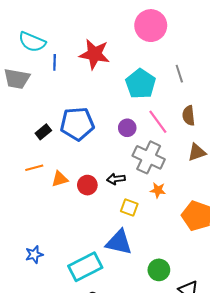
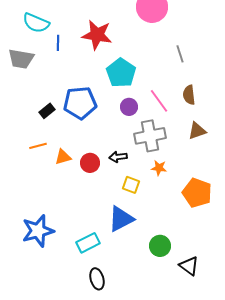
cyan pentagon: (140, 84) -> (121, 73), moved
gray cross: (149, 157) -> (150, 136), turned -36
blue triangle: (119, 242) -> (121, 219), turned -40
blue star: (34, 255) -> (38, 231), size x1.8
cyan rectangle: (85, 267) -> (88, 243), size x0.7

